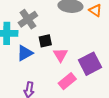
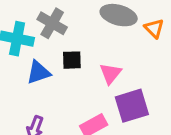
gray cross: (28, 19) -> (52, 23), turned -36
pink triangle: (60, 55) -> (110, 73), moved

